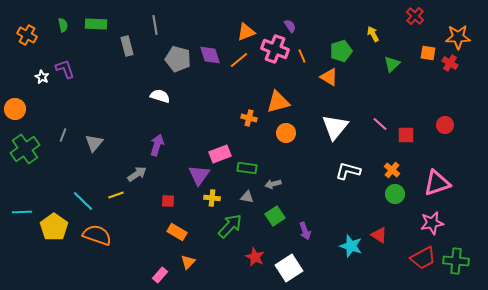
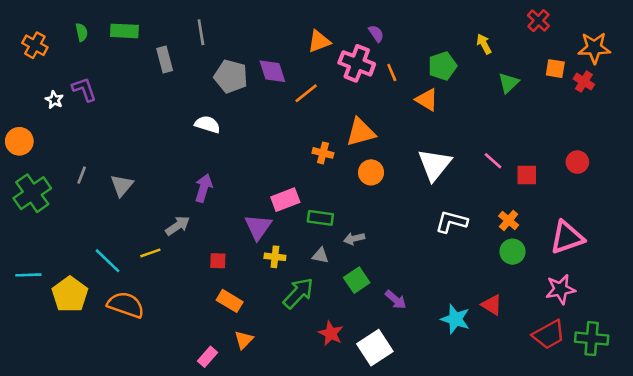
orange line: (239, 60) -> (306, 93), moved
purple arrow: (305, 231) -> (396, 300), turned -30

